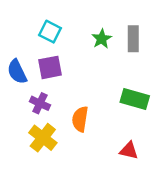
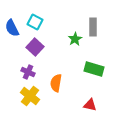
green star: (102, 39) -> (75, 39), moved
purple square: (50, 67) -> (35, 47), turned -36
blue semicircle: (17, 72) -> (12, 28), moved

